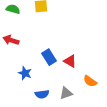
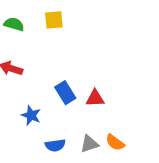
red triangle: (70, 61) -> (95, 98), turned -32
orange semicircle: (90, 81) -> (115, 142), moved

